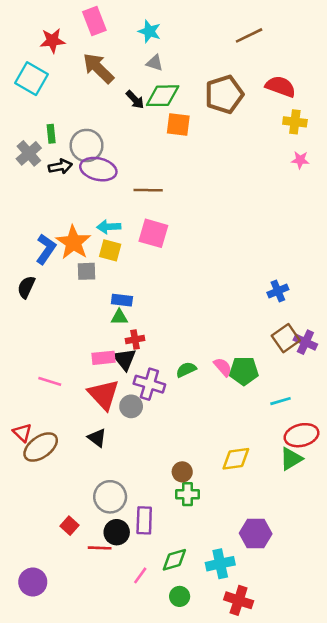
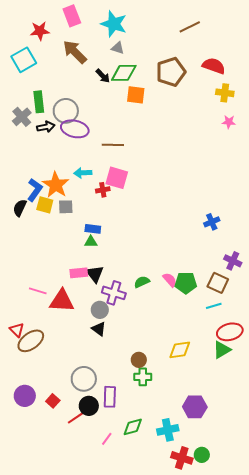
cyan star: (149, 31) -> (114, 24), size x1.5
cyan square: (31, 79) -> (24, 60), turned 30
green rectangle: (51, 134) -> (39, 102), size x1.5
yellow square: (110, 250) -> (45, 205), moved
black semicircle: (26, 287) -> (20, 208), moved
brown square: (286, 338) -> (218, 283), moved, turned -30
red cross: (135, 339) -> (103, 190), moved
red triangle: (104, 395) -> (62, 301), moved, turned -44
black triangle: (97, 438) -> (99, 329), moved
red line: (100, 548) -> (76, 418), turned -36
purple circle: (33, 582) -> (25, 396), moved
green circle: (180, 596) -> (202, 455), moved

